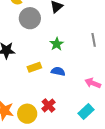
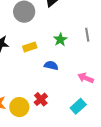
green star: (57, 44) -> (60, 40), moved
yellow rectangle: (34, 67) -> (30, 47), moved

